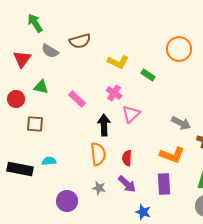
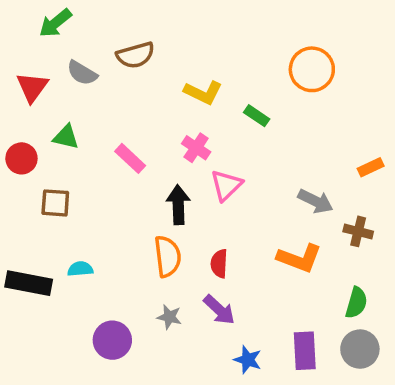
green arrow: (35, 23) -> (55, 23), turned -96
purple rectangle: (164, 184) -> (305, 351), moved

